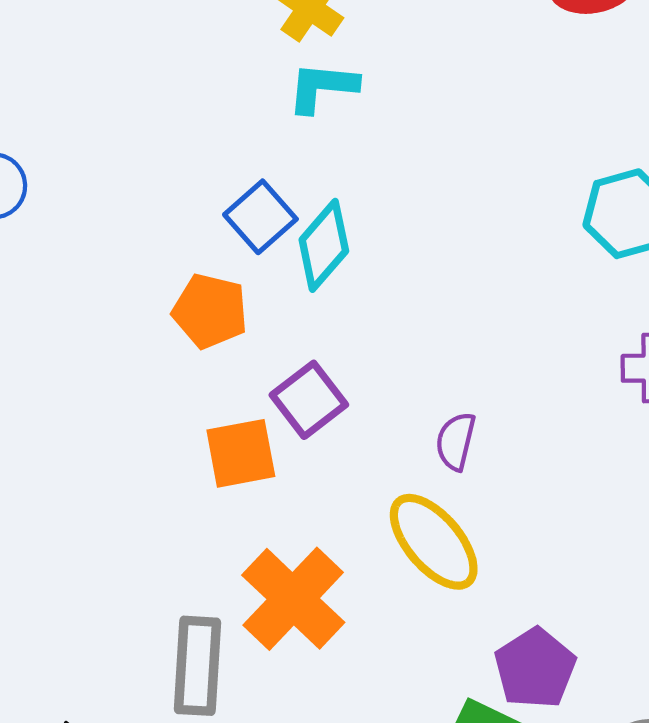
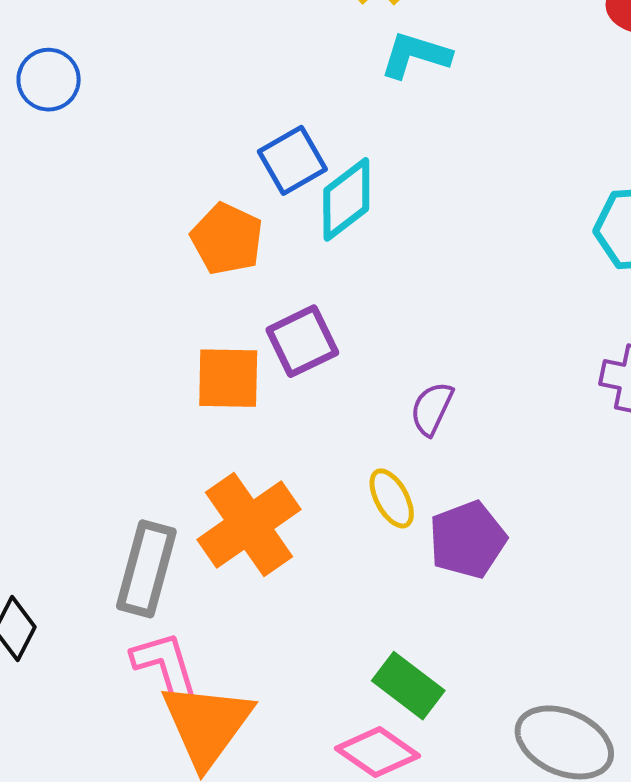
cyan L-shape: (322, 87) -> (415, 55), moved
yellow ellipse: (434, 542) -> (392, 498), size x0.6
purple pentagon: (535, 668) -> (467, 540), moved

